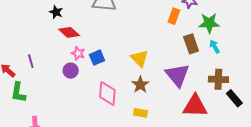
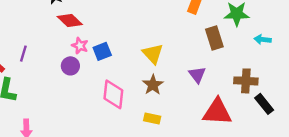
cyan arrow: (215, 47) -> (262, 39), moved, turned -56
purple line: (31, 61) -> (23, 54), turned 32
purple triangle: (177, 75) -> (197, 75), size x0.6

